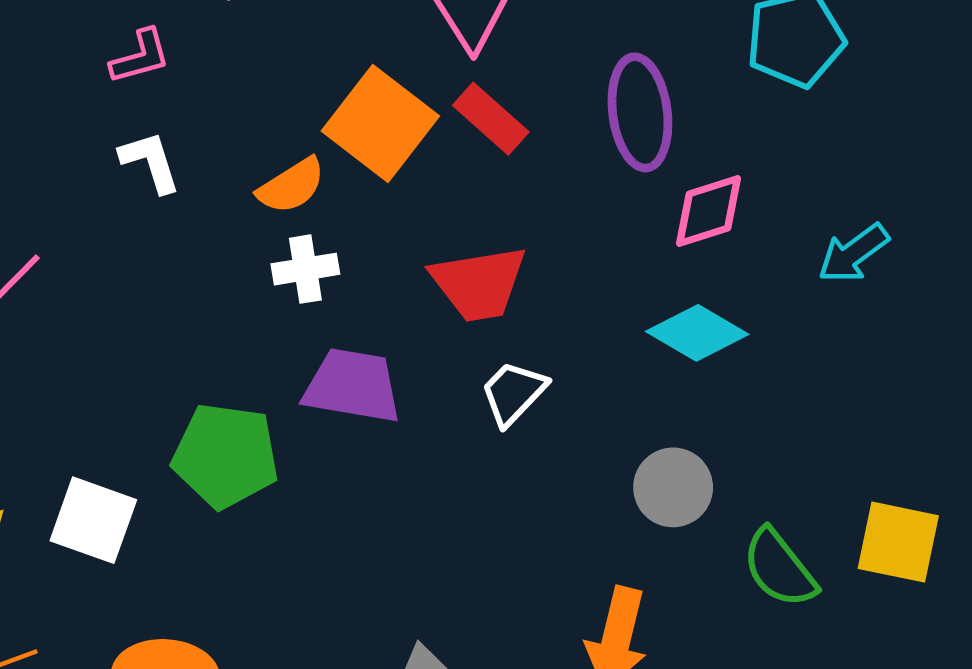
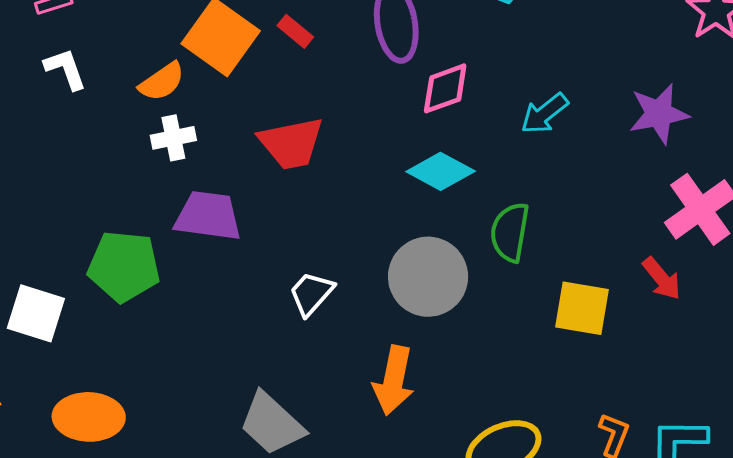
red rectangle: (491, 119) -> (295, 31), size x0.7
white trapezoid: (513, 393) -> (311, 293), moved
gray circle: (673, 487) -> (428, 277), size x1.5
green semicircle: (779, 568) -> (510, 232), moved, turned 50

